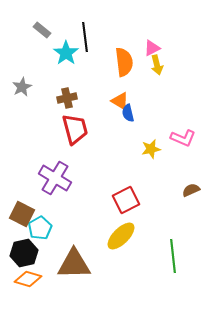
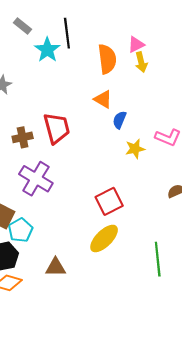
brown cross: (67, 98) -> (23, 137), moved
blue semicircle: (128, 113) -> (120, 120), moved, turned 36
brown triangle: (74, 264) -> (56, 267), size x0.6

